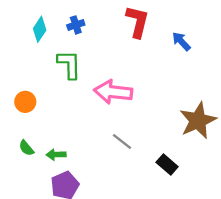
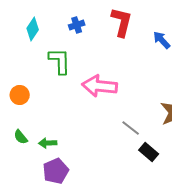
blue cross: (76, 25) -> (77, 25), moved
gray line: (122, 141) -> (131, 128), moved

